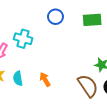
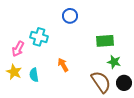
green rectangle: (92, 20) -> (105, 41), moved
orange arrow: (45, 79) -> (63, 65), moved

